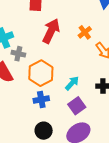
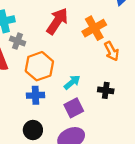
orange cross: (85, 32) -> (94, 28), size x1.5

